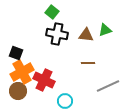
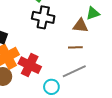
brown triangle: (86, 35) -> (80, 26), moved
gray line: (108, 86) -> (74, 71), moved

